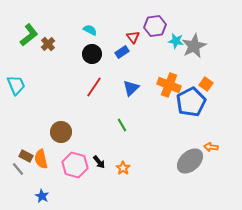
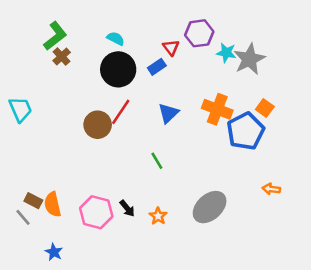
green L-shape: (29, 35) -> (55, 36), moved
black circle: (92, 54) -> (118, 69), size x1.4
brown circle: (61, 132) -> (98, 125), moved
gray ellipse: (190, 161) -> (210, 207), moved

